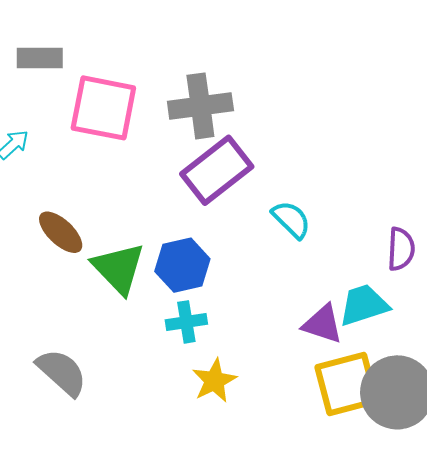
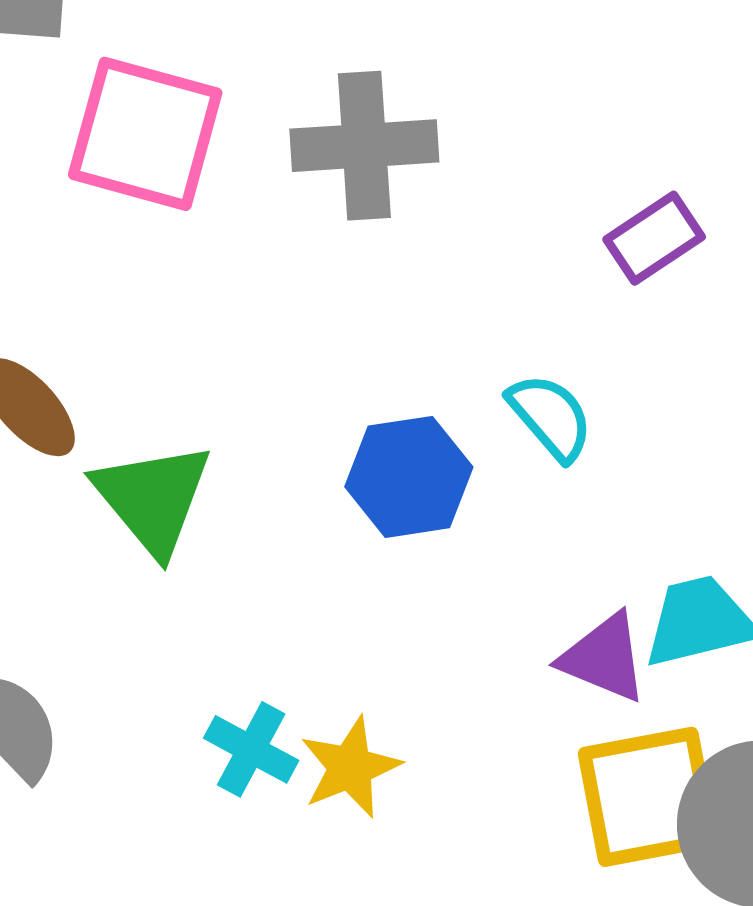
purple rectangle: (217, 170) -> (654, 238), moved, size x0.6
blue hexagon: (182, 265) -> (409, 477), moved
cyan cross: (186, 322) -> (251, 749), moved, turned 33

